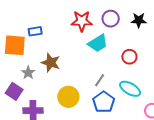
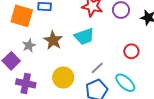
cyan trapezoid: (98, 43) -> (84, 36), moved

